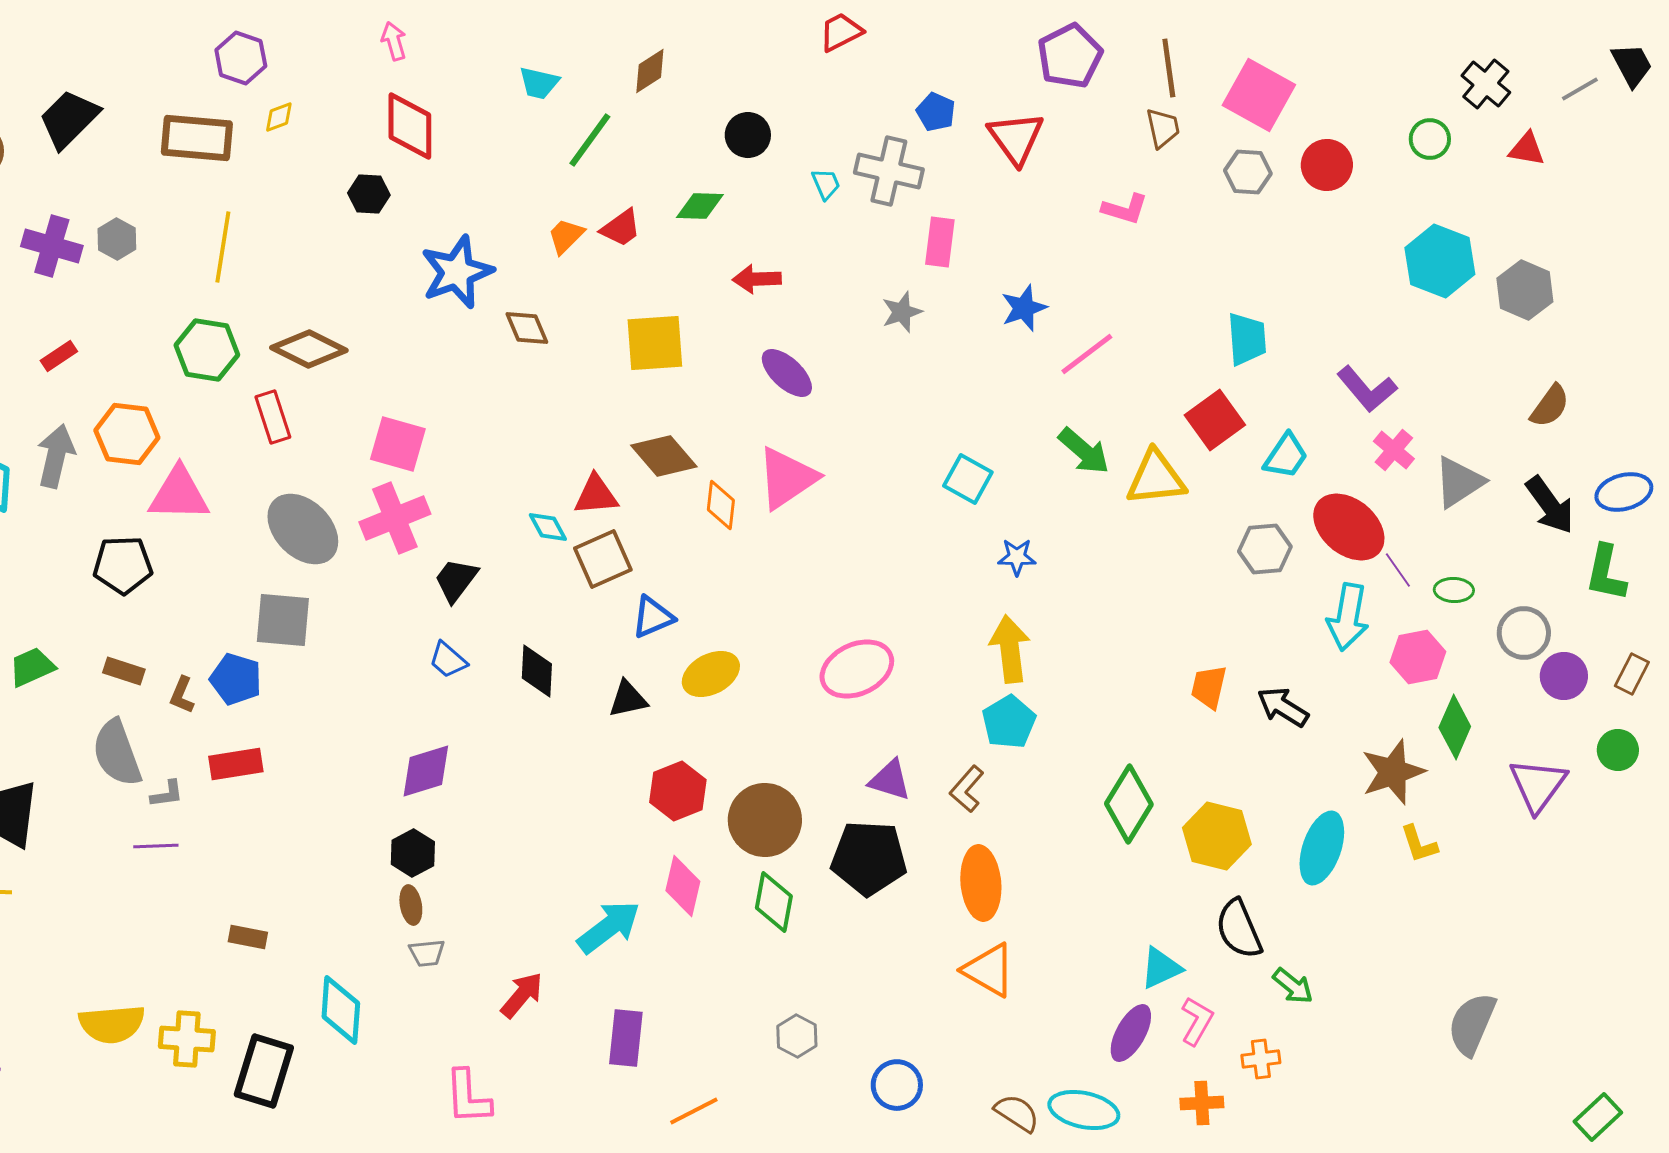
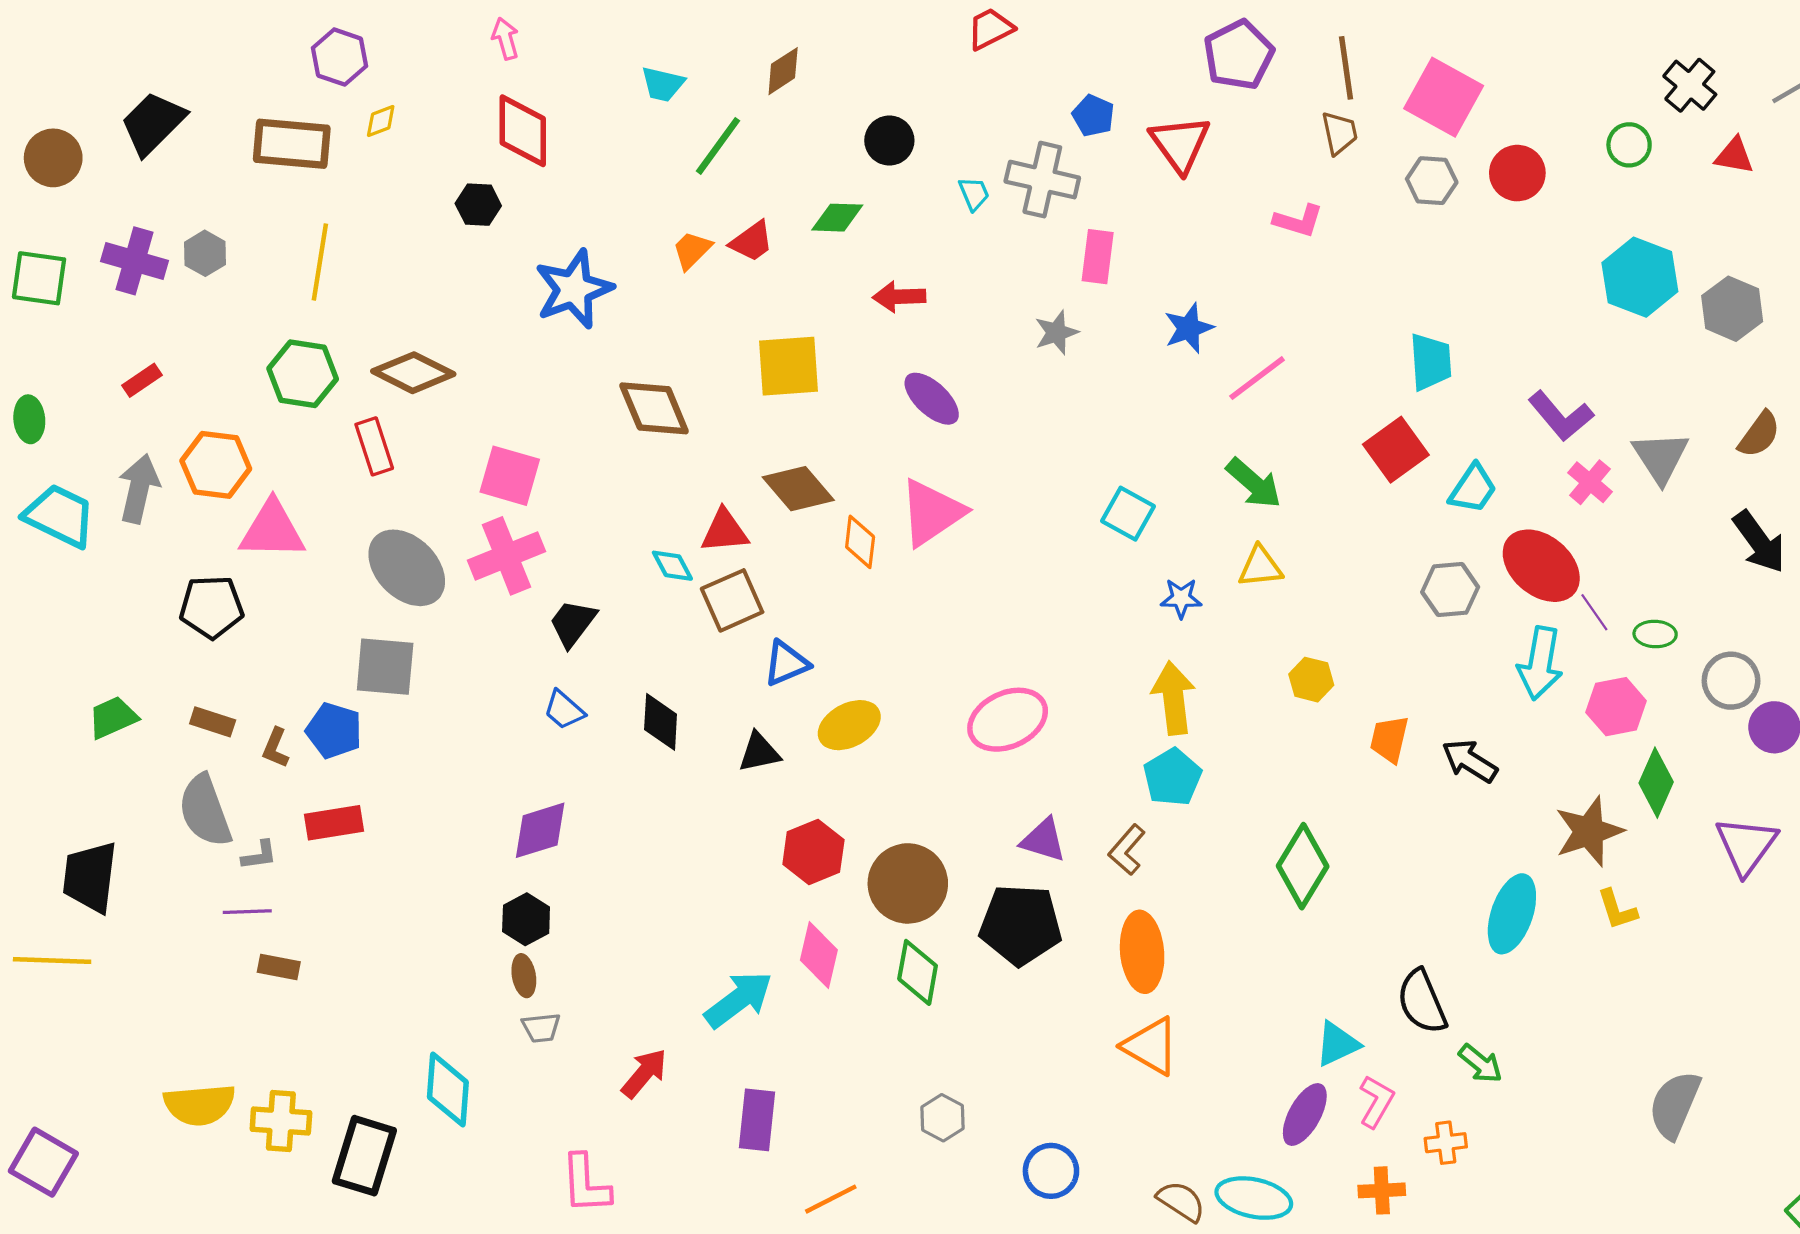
brown diamond: (527, 328) -> (654, 408), moved, size x1.5
yellow triangle: (1156, 478) -> (1260, 567), moved, size x0.7
gray triangle: (1459, 482) -> (1661, 457), moved, turned -30
yellow hexagon: (1217, 836) -> (1311, 680), moved, size x0.6
brown rectangle: (248, 937) -> (279, 967), moved

